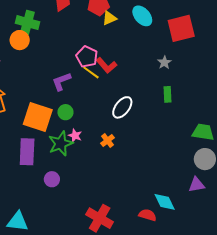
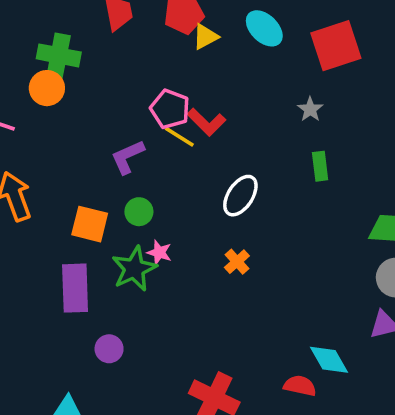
orange square: (38, 117) -> (90, 224), size x0.7
orange cross: (107, 140) -> (237, 262), moved
purple circle: (52, 179) -> (109, 349), moved

